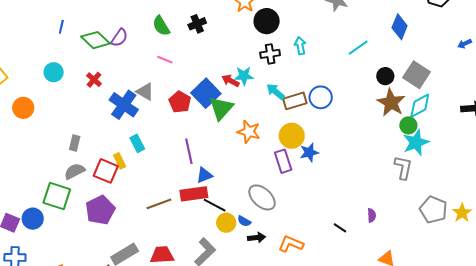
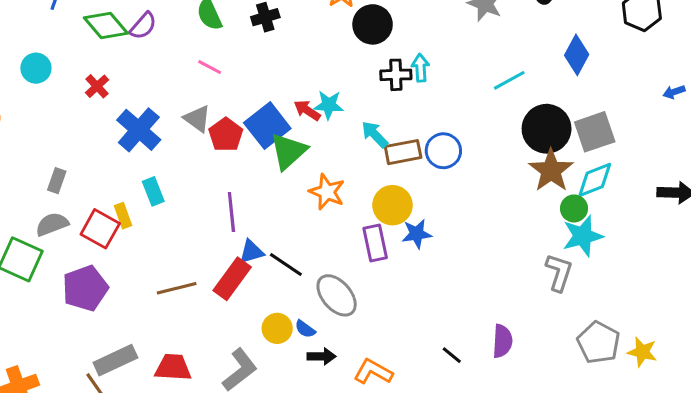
black cross: (270, 54) -> (396, 75), moved
gray square: (416, 75) -> (595, 132), turned 32
black circle: (385, 76) -> (547, 129), size x1.8
gray triangle: (145, 92) -> (197, 119), moved
red rectangle: (194, 194) -> (232, 279), turned -52
black line: (215, 205) -> (286, 265), moved
yellow star: (462, 213) -> (642, 352), turned -30
purple semicircle: (372, 215) -> (502, 341), size x1.5

